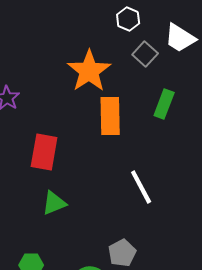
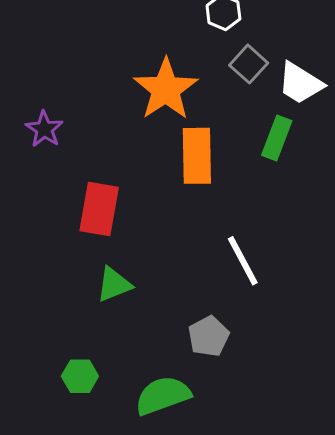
white trapezoid: (180, 38) -> (300, 83), moved
gray pentagon: (122, 253) -> (209, 336), moved

